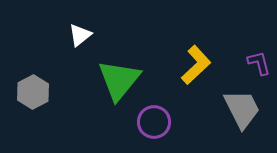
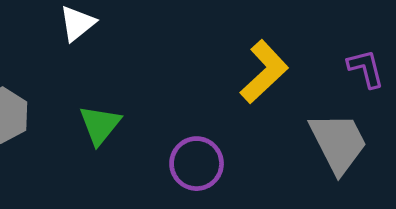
green triangle: (119, 80) -> (100, 125), moved, size x0.6

